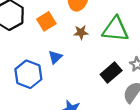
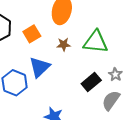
blue triangle: (55, 57) -> (40, 67), size x1.6

